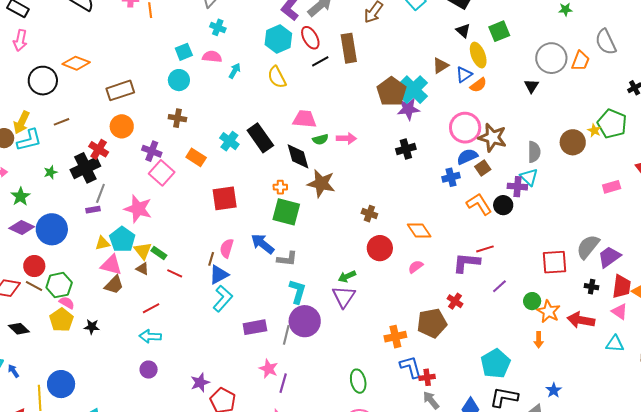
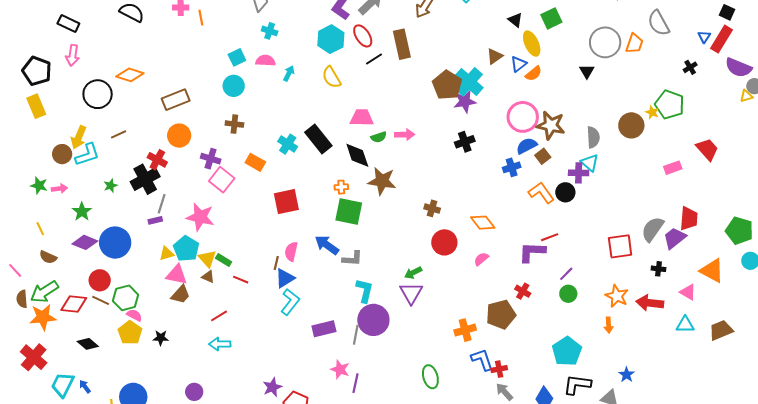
red trapezoid: (622, 286) -> (689, 218), moved
green circle: (532, 301) -> (568, 294), moved
purple circle: (149, 370) -> (194, 392), moved

